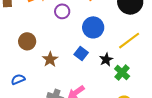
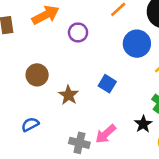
blue circle: (93, 27) -> (137, 44), moved
black star: (106, 59) -> (143, 124), moved

